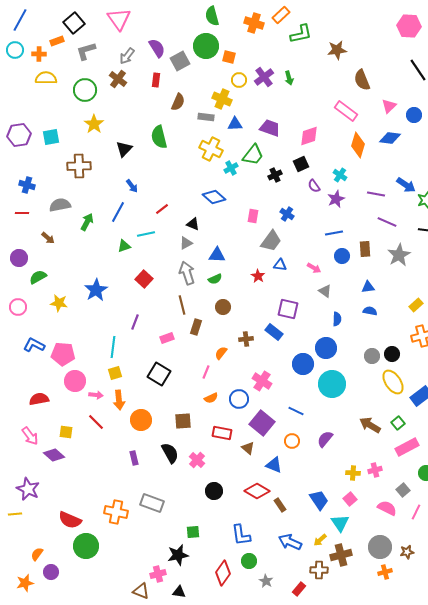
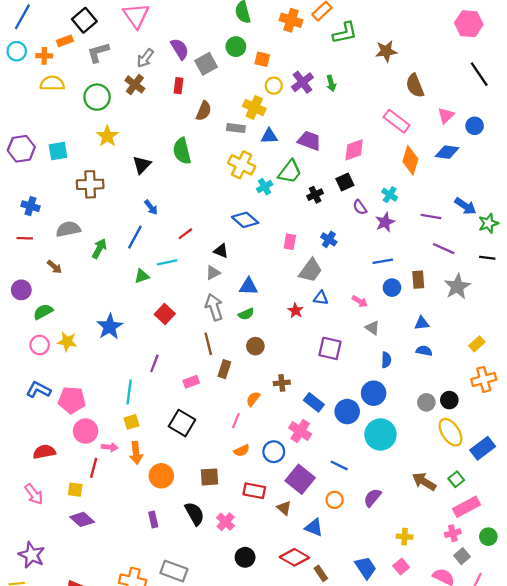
green circle: (206, 46) -> (236, 47), size x0.7
pink circle: (18, 307) -> (40, 345), moved
blue rectangle: (274, 332) -> (314, 402), moved
red line: (96, 422) -> (94, 468), moved, turned 60
purple diamond: (54, 455) -> (82, 519), moved
pink cross: (375, 470) -> (453, 533), moved

